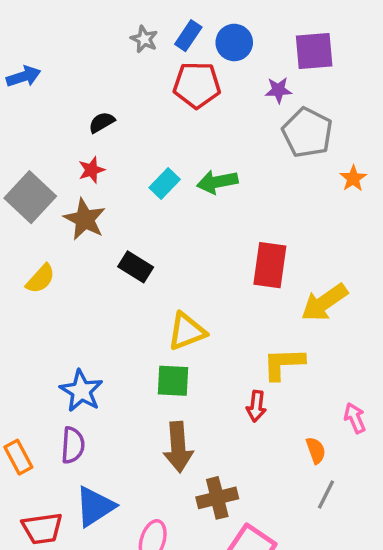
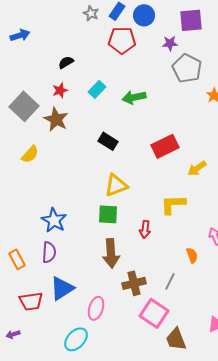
cyan rectangle: (165, 184) -> (97, 89), moved
red rectangle: (270, 265) -> (165, 146), turned 56
black rectangle: (136, 267) -> (108, 141), moved
yellow arrow: (324, 302) -> (197, 168), size x0.7
red arrow: (256, 406) -> (145, 229), moved
gray line: (326, 495) -> (170, 281), moved

